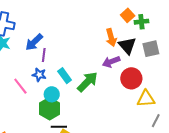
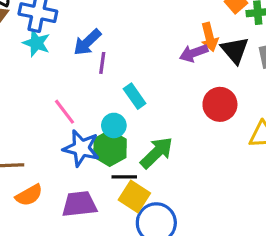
purple arrow: (111, 62) -> (194, 53), moved
blue star: (39, 75) -> (81, 148), moved, size x1.6
red circle: (131, 78) -> (220, 104), moved
green arrow: (87, 82) -> (157, 153), moved

